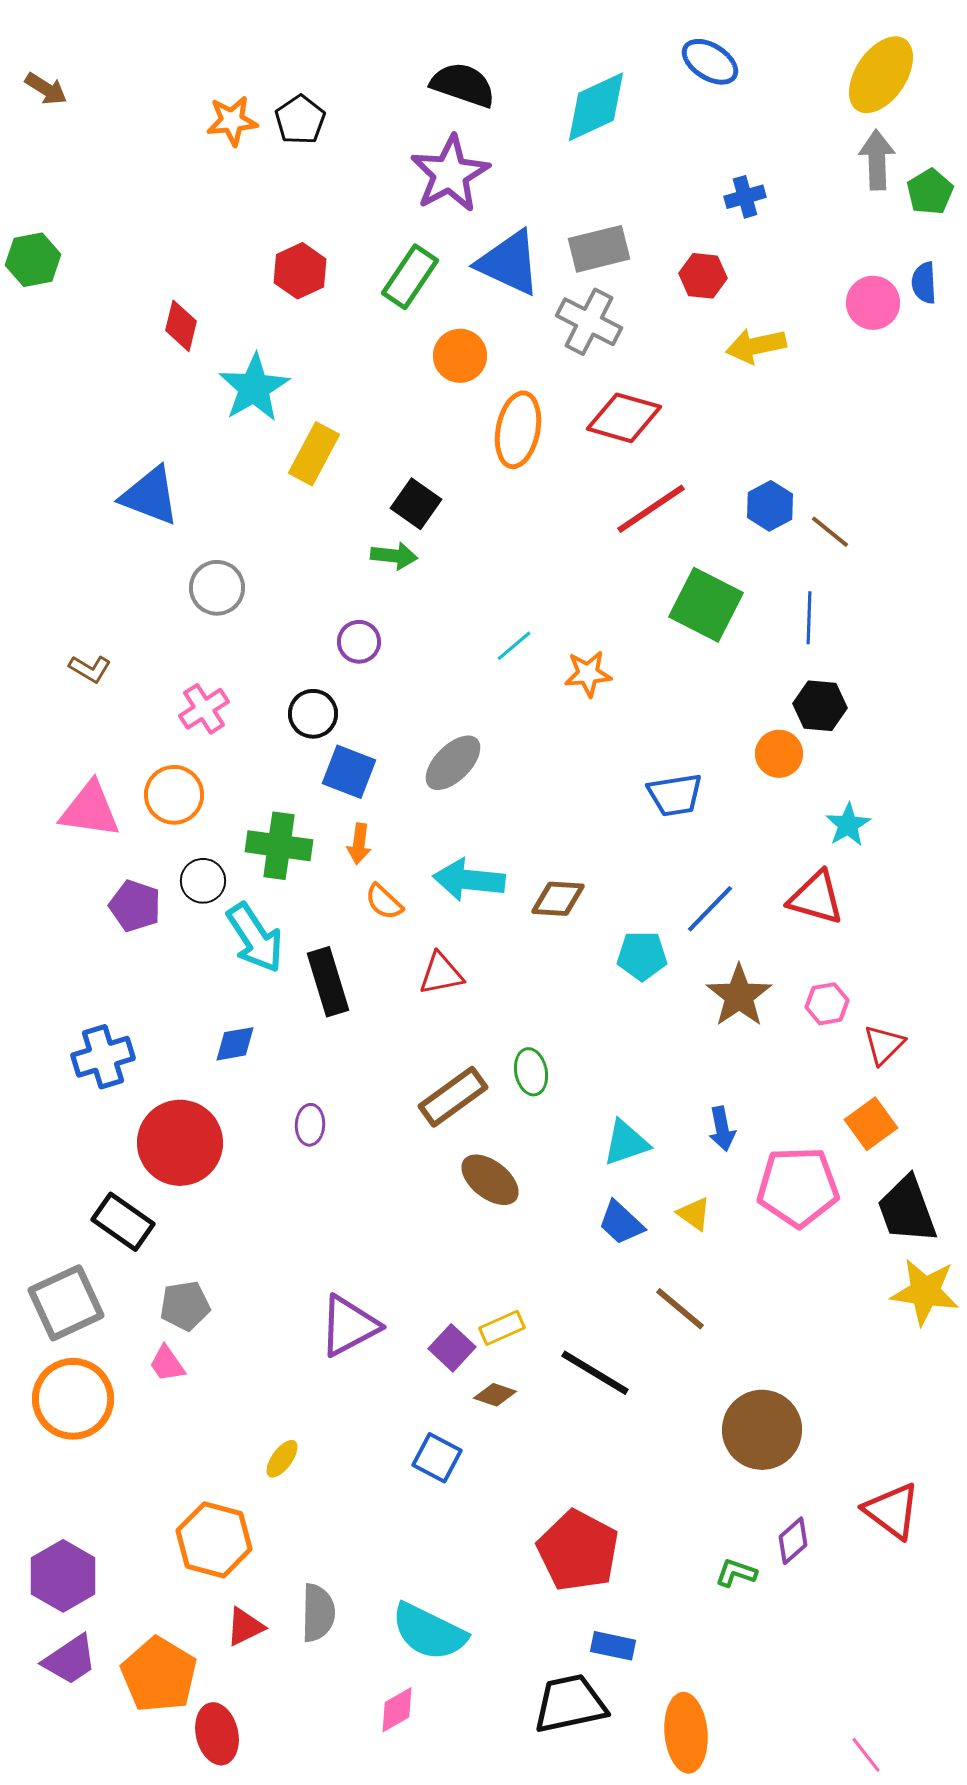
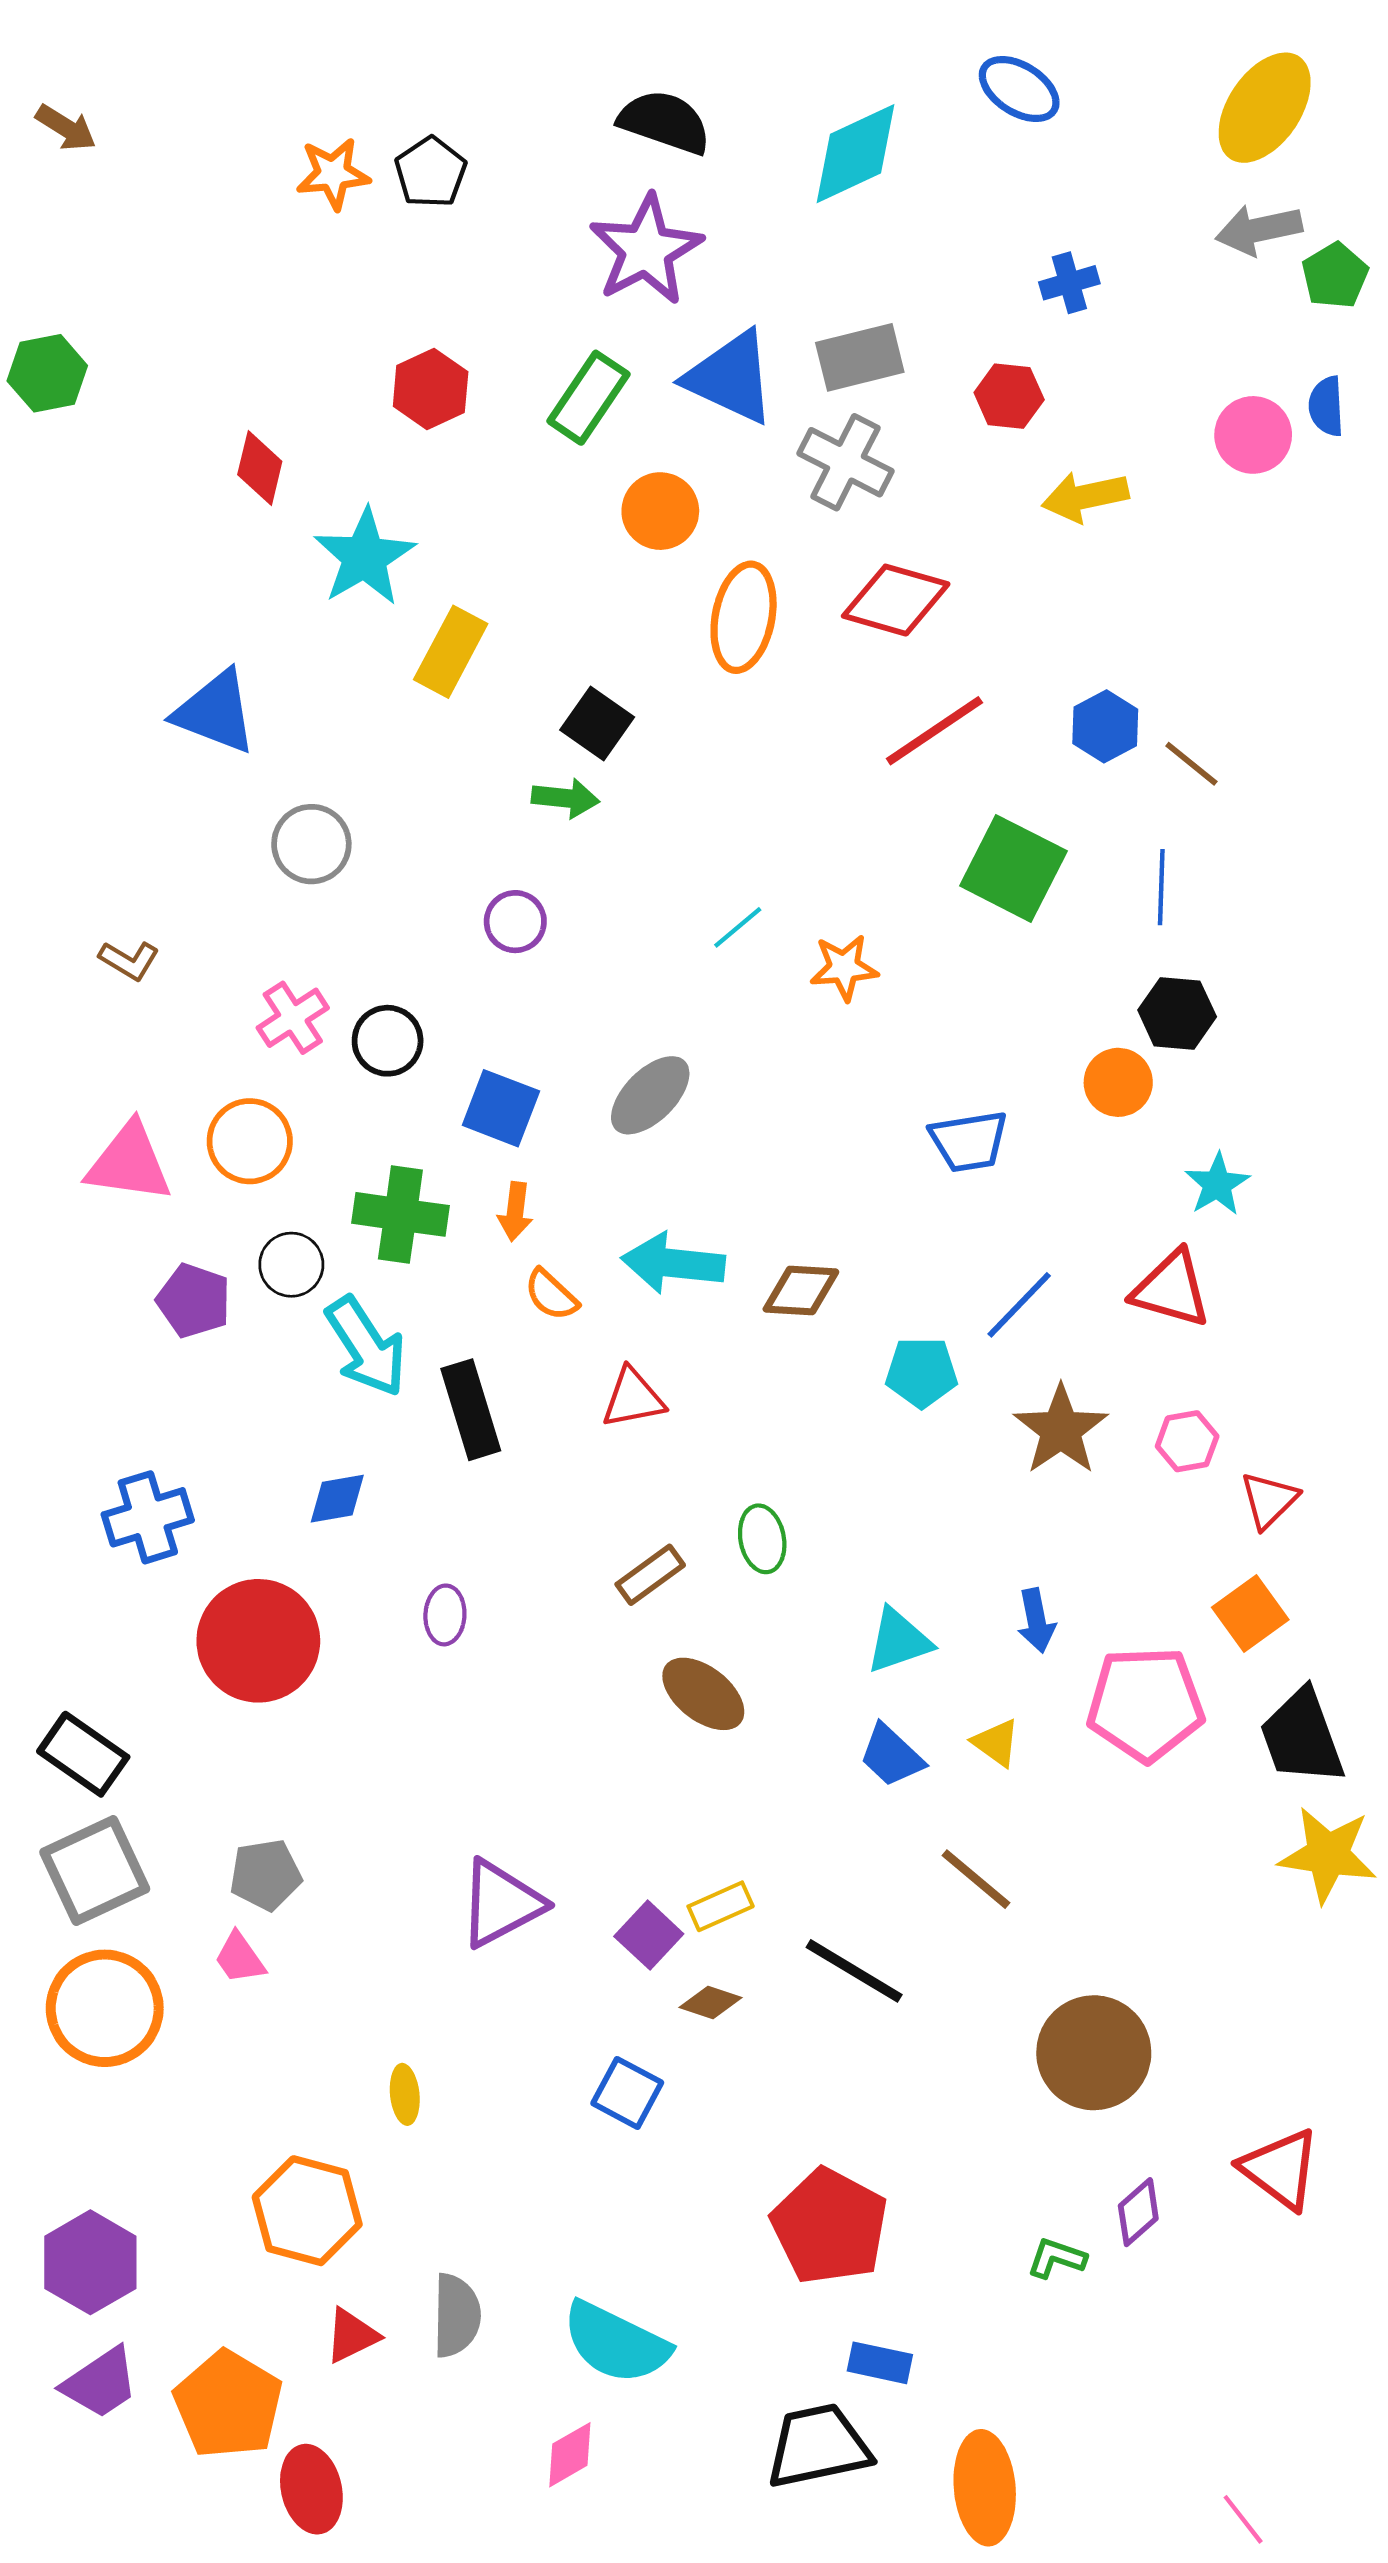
gray arrow: (877, 160) -> (1259, 230), turned -100
black circle: (313, 714) -> (388, 1041), moved
brown rectangle: (453, 1097) -> (650, 1575), size x0.7
black rectangle: (123, 1222) -> (83, 1754), moved
yellow ellipse: (282, 1459) -> (405, 2094), turned -42

